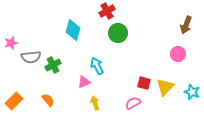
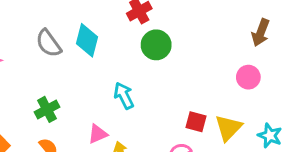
gray semicircle: (31, 57) -> (49, 43), moved, turned 60
green cross: (53, 65) -> (47, 109), moved
pink triangle: (84, 82) -> (98, 134), moved

